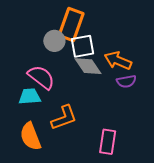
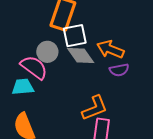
gray circle: (54, 41) -> (47, 52), moved
orange L-shape: (64, 118) -> (95, 108), moved

